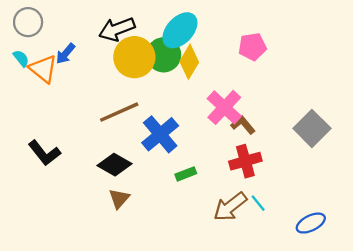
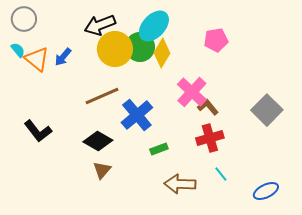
blue arrow: (65, 54) -> (63, 57), moved
brown arrow: (230, 207) -> (180, 184), moved, turned 40

